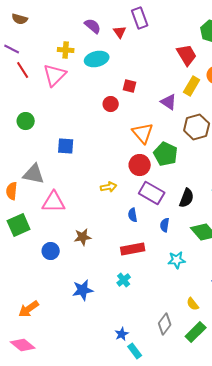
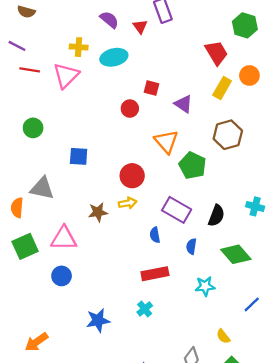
red line: (23, 70) -> (30, 70), turned -48
purple triangle: (169, 102) -> (183, 104), moved
red circle: (140, 165) -> (132, 176), moved
pink triangle: (54, 202) -> (64, 238), moved
brown star: (83, 237) -> (98, 212), moved

